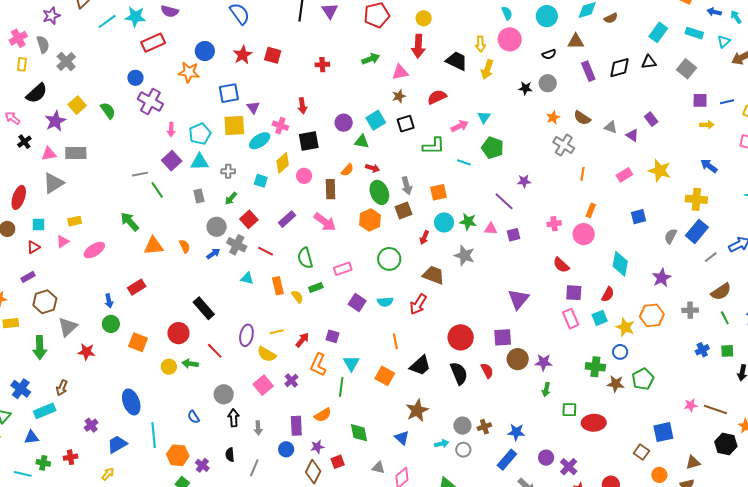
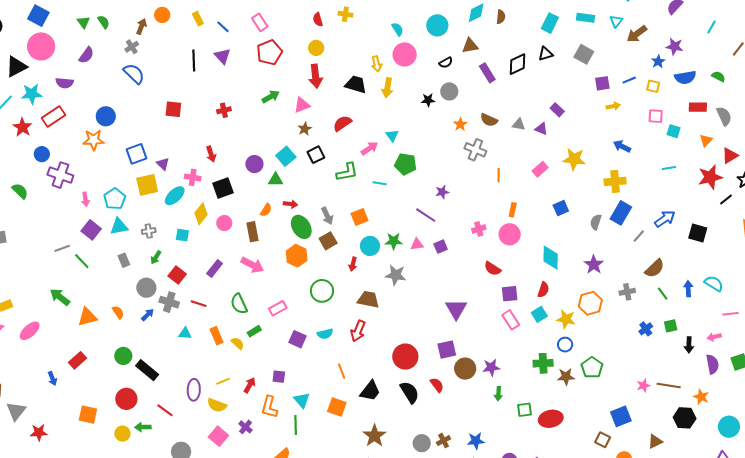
brown semicircle: (611, 18) -> (501, 17), turned -48
red star: (243, 55) -> (22, 127), moved
green circle: (111, 324) -> (123, 356), moved

